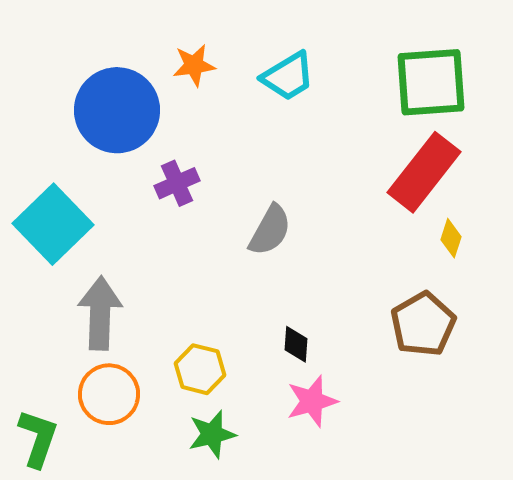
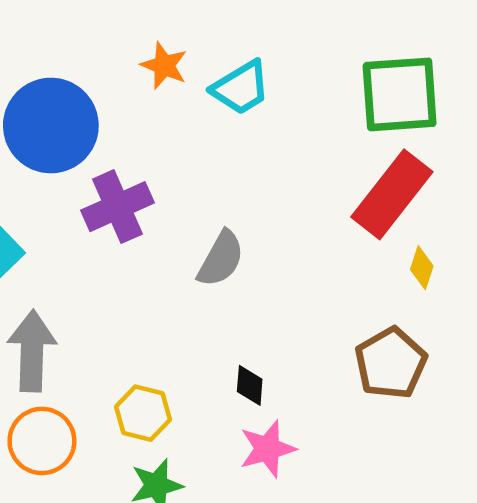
orange star: (194, 65) -> (164, 66), moved, turned 30
purple cross: (177, 183) -> (117, 207), size x1.4

